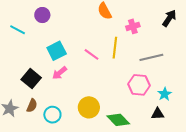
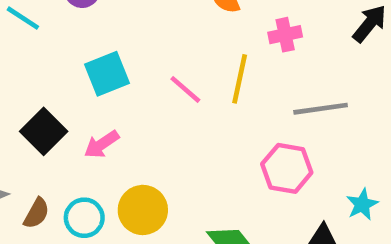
pink arrow: (60, 73) -> (102, 144), moved
cyan star: (165, 94) -> (362, 204), moved
brown semicircle: (32, 106) -> (37, 213), moved
yellow circle: (89, 107) -> (143, 210), moved

